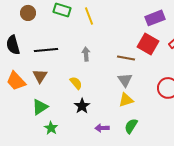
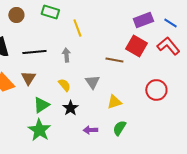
yellow line: (89, 16) -> (77, 28), moved
gray arrow: (86, 54) -> (66, 55), moved
gray triangle: (125, 80) -> (92, 82), moved
green triangle: (40, 107) -> (41, 105), moved
green star: (51, 128) -> (39, 130), size x1.6

